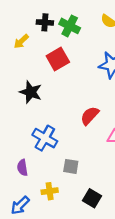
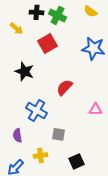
yellow arrow: (21, 41) -> (16, 28), turned -96
red semicircle: (90, 116) -> (64, 87), moved
black square: (92, 198) -> (76, 161), turned 35

